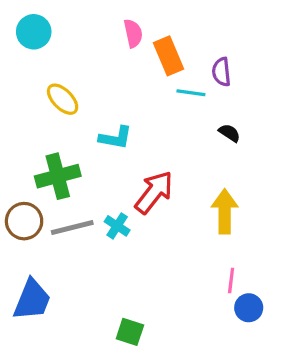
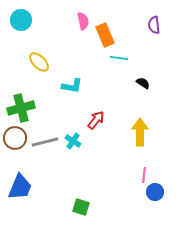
purple semicircle: (221, 72) -> (154, 25), moved
green cross: (58, 176) -> (21, 108), moved
red arrow: (154, 192) -> (96, 120), size x0.7

